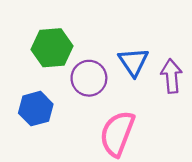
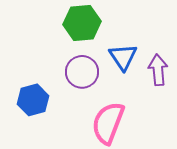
green hexagon: (52, 48) -> (82, 23), moved

